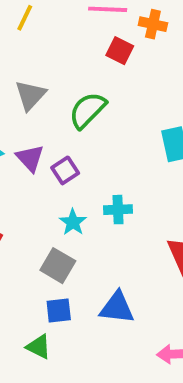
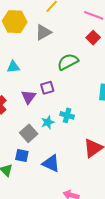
gray triangle: (30, 95) -> (43, 32), moved
purple triangle: (30, 158) -> (29, 97), moved
cyan star: (73, 222) -> (48, 122), moved

